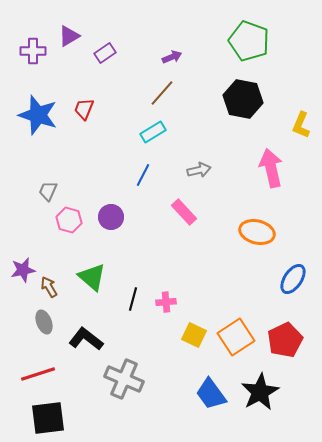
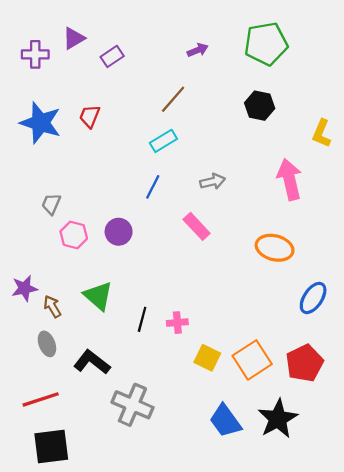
green pentagon: (249, 41) -> (266, 44), turned -30
purple arrow: (172, 57) -> (198, 50), moved
black hexagon: (243, 99) -> (260, 106), size x0.7

